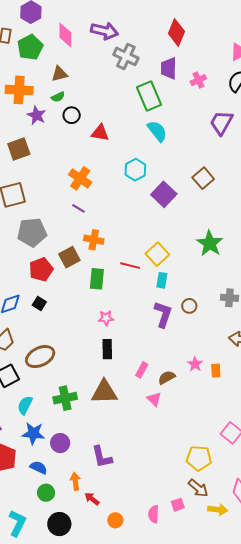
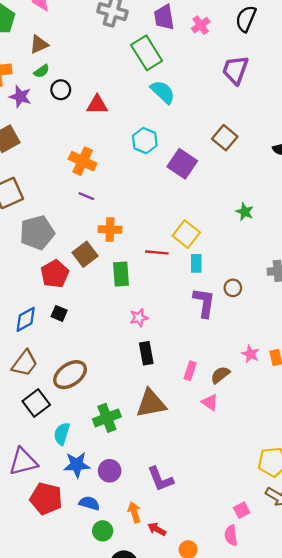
green star: (210, 243) -> (245, 212), size x0.6
pink square: (178, 505) -> (242, 510), moved

